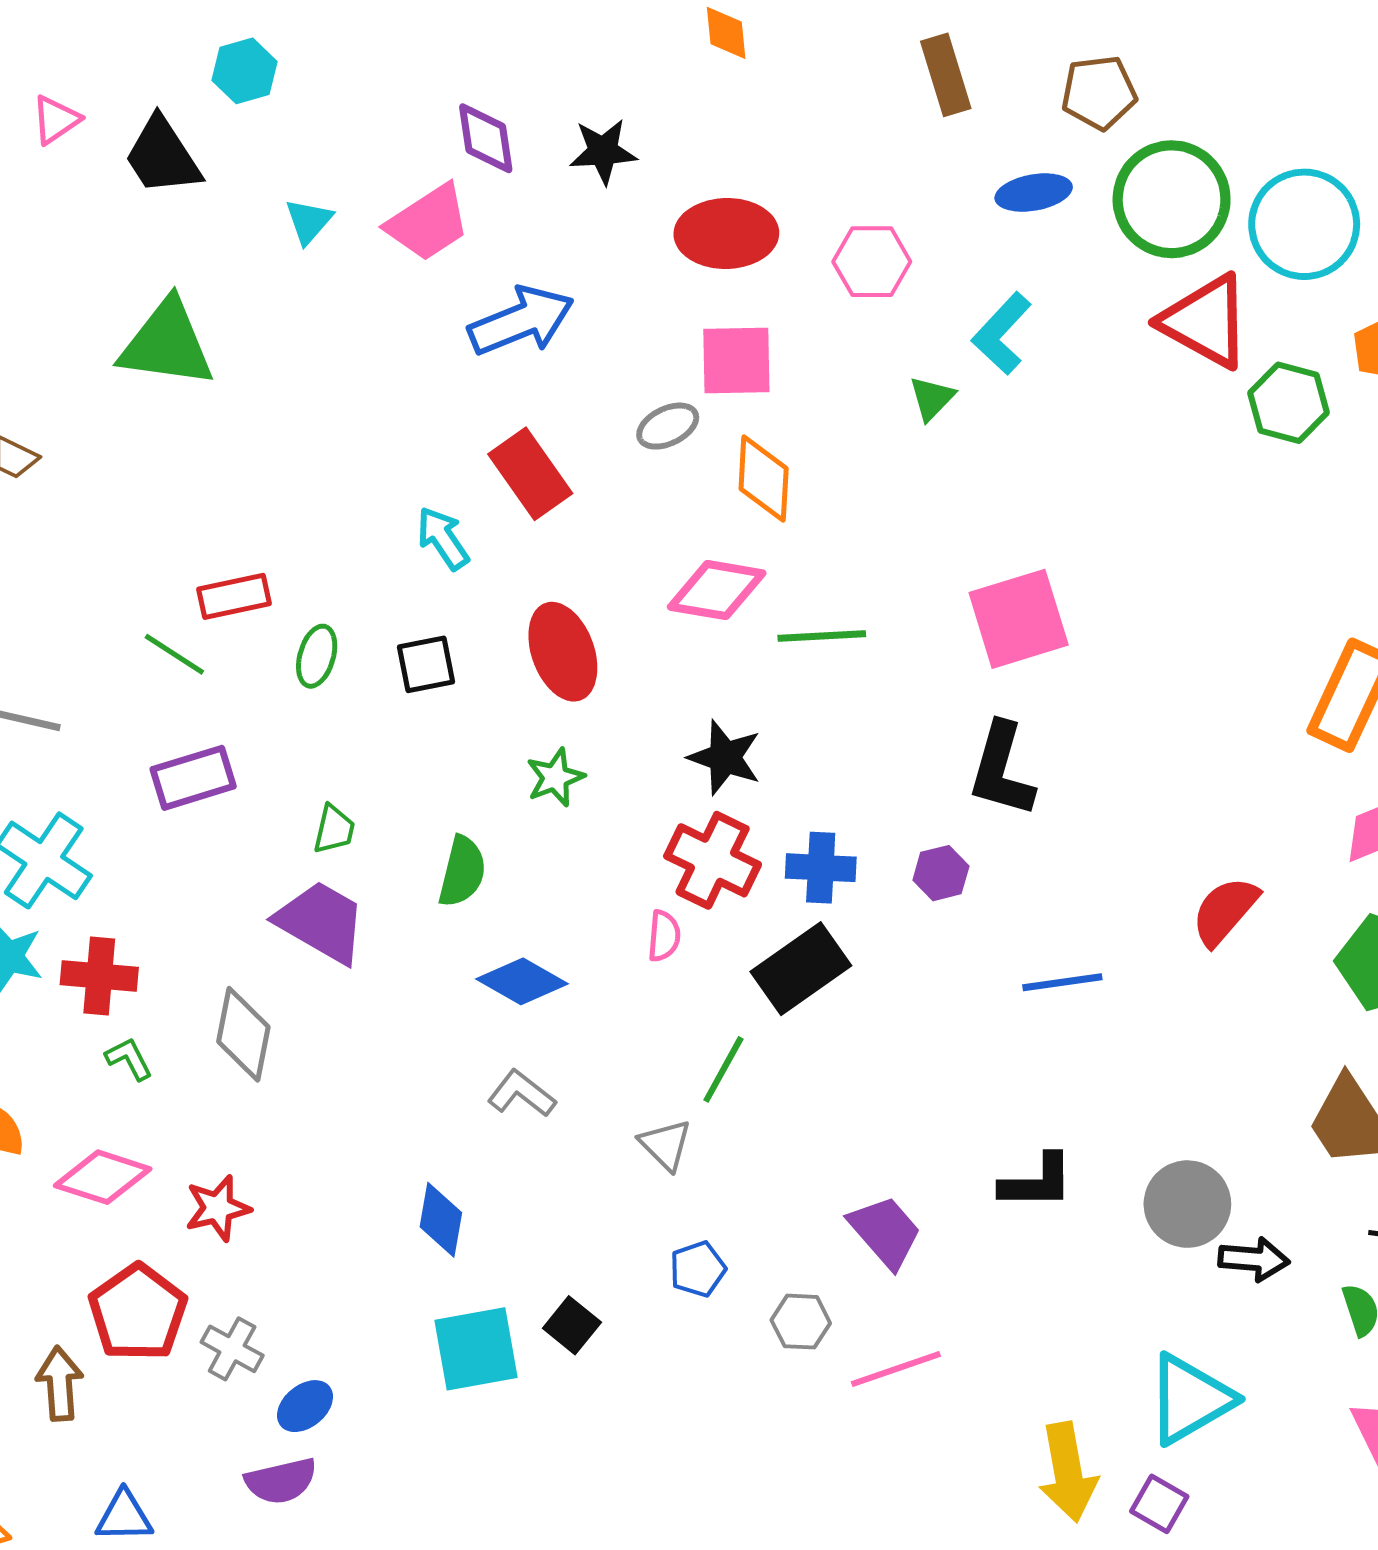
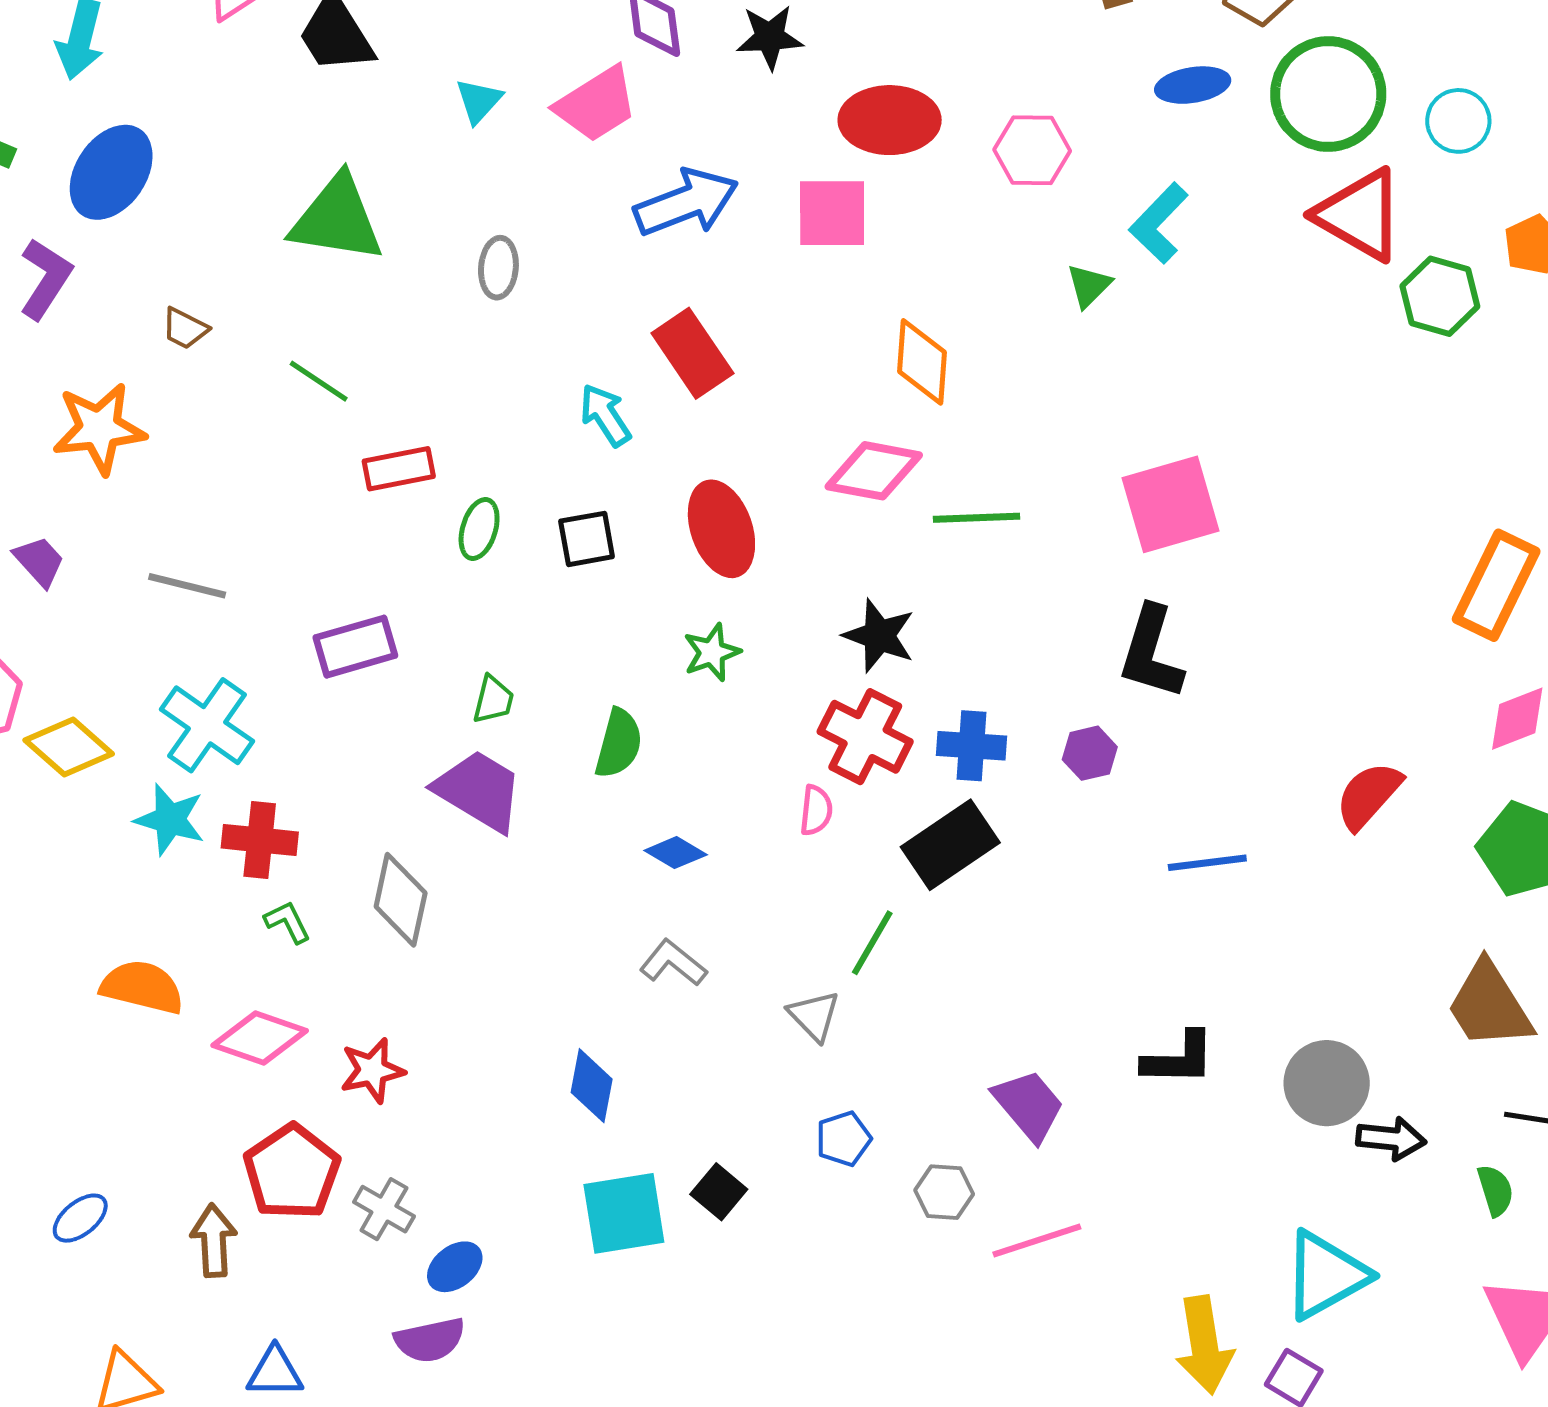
cyan circle: (1304, 224) -> (1458, 121), size x0.6
pink square: (736, 361) -> (832, 213), moved
gray ellipse: (668, 426) -> (498, 268), moved, turned -60
green line: (174, 654) -> (319, 381), moved
blue diamond: (522, 981) -> (676, 853), size x0.7

